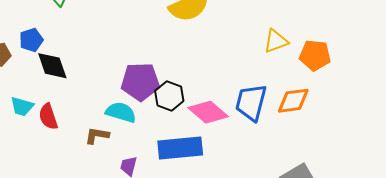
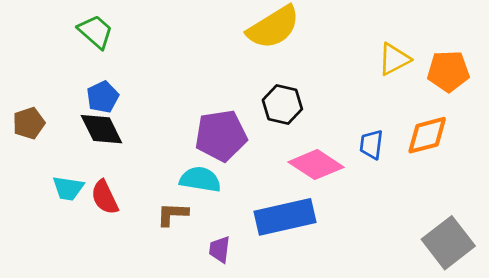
blue pentagon: (31, 40) -> (103, 97), moved
black hexagon: (169, 96) -> (282, 105), moved
blue trapezoid: (251, 102) -> (371, 145), size x0.6

